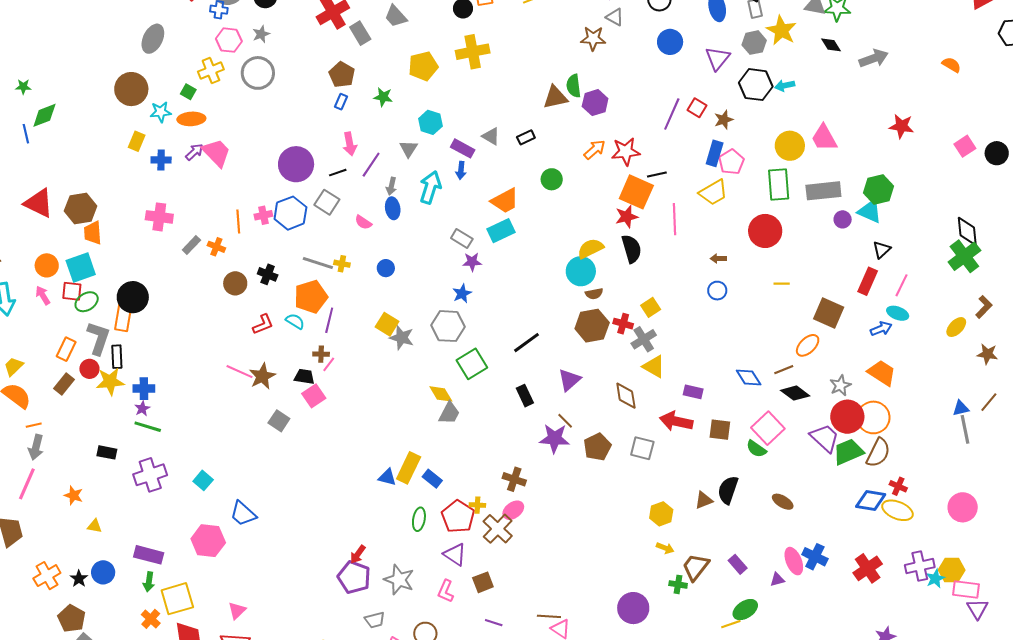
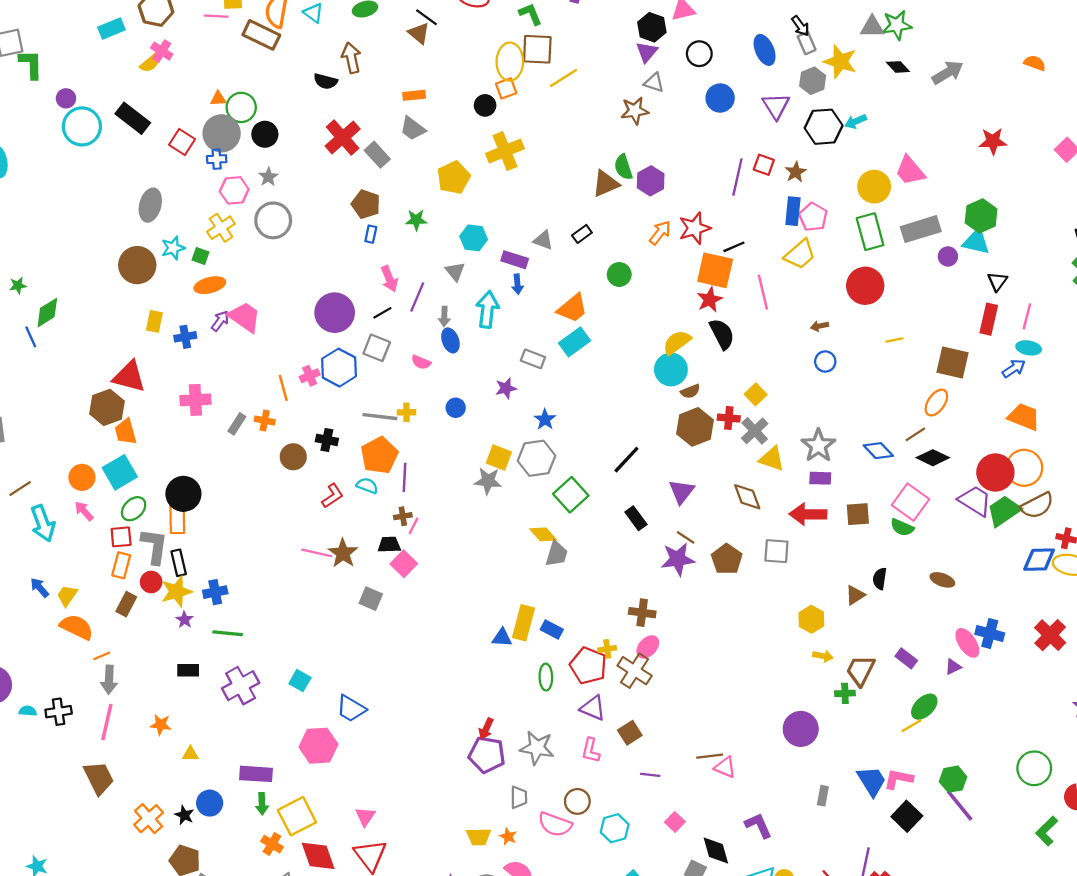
cyan star: (161, 112) -> (173, 248), moved
red triangle: (39, 203) -> (129, 377), moved
purple star: (472, 262) -> (506, 388), moved
red square: (72, 291) -> (121, 537), moved
yellow square: (387, 324) -> (499, 458), moved
gray star: (840, 385) -> (818, 446), moved, size x1.4
purple star: (142, 409) -> (184, 620), moved
brown semicircle: (878, 453) -> (1037, 506), turned 48
black semicircle: (728, 490) -> (880, 579), size x0.7
gray trapezoid: (375, 620) -> (519, 797), turned -65

